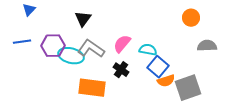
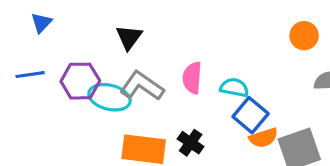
pink semicircle: (122, 44) -> (192, 78), turned -36
black cross: (121, 70) -> (191, 143), moved

